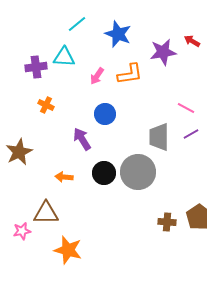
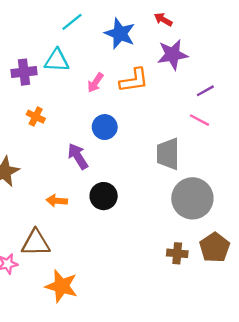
red arrow: (192, 41) -> (163, 19), moved
purple line: (191, 134) -> (205, 91), moved
gray circle: (138, 172) -> (192, 198), moved

